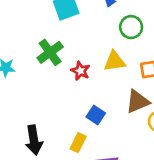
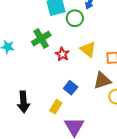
green circle: (131, 27) -> (75, 18), moved
yellow triangle: (115, 61) -> (88, 49), turned 42

